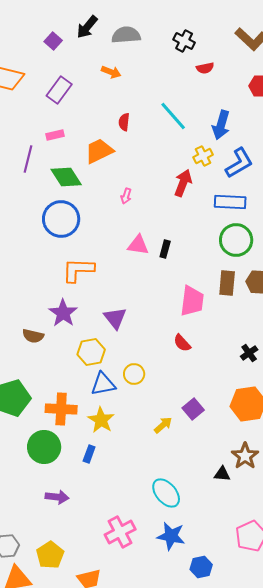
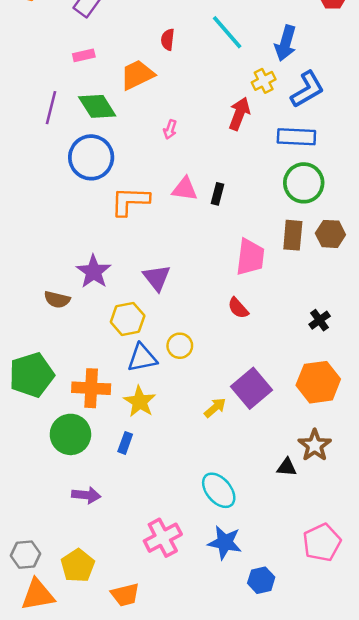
purple line: (28, 159) -> (51, 108), moved
orange L-shape: (78, 270) -> (130, 201), moved
purple square: (193, 409) -> (251, 388), size x1.5

